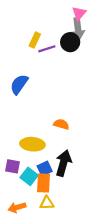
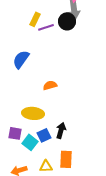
orange semicircle: (61, 124) -> (50, 85), moved, turned -32
black arrow: (64, 163) -> (61, 130), size x0.7
orange rectangle: (44, 183) -> (66, 159), moved

